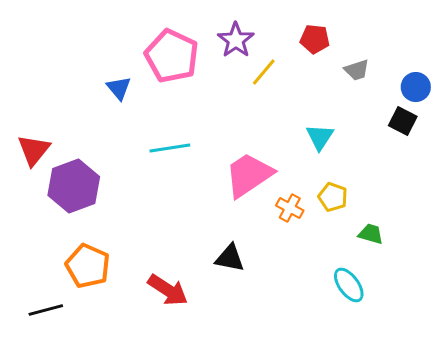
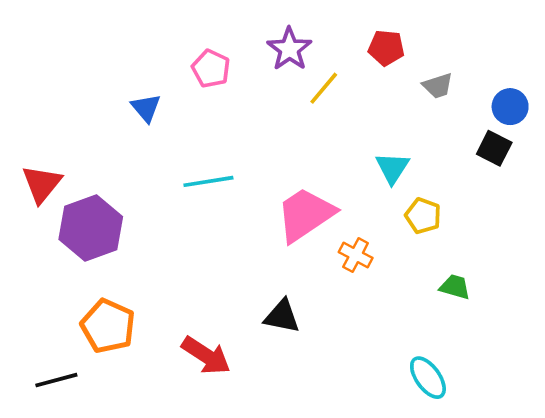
pink pentagon: (172, 56) -> (211, 69), size x0.6
yellow pentagon: (333, 197) -> (423, 216), moved
cyan ellipse: (349, 285) -> (428, 378), moved

